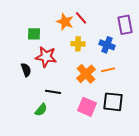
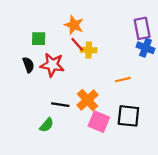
red line: (81, 18) -> (77, 44), moved
blue cross: (107, 45) -> (145, 48), moved
black semicircle: (26, 70) -> (28, 65), moved
orange cross: (86, 74) -> (88, 100), moved

